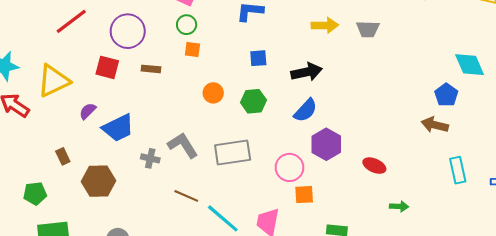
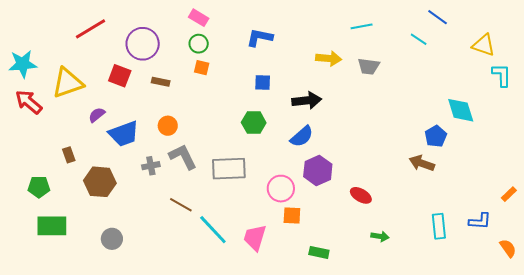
orange circle: (213, 93) -> (168, 126), moved
gray cross: (150, 158) -> (151, 166), turned -30
cyan rectangle: (458, 170) -> (439, 226), moved

